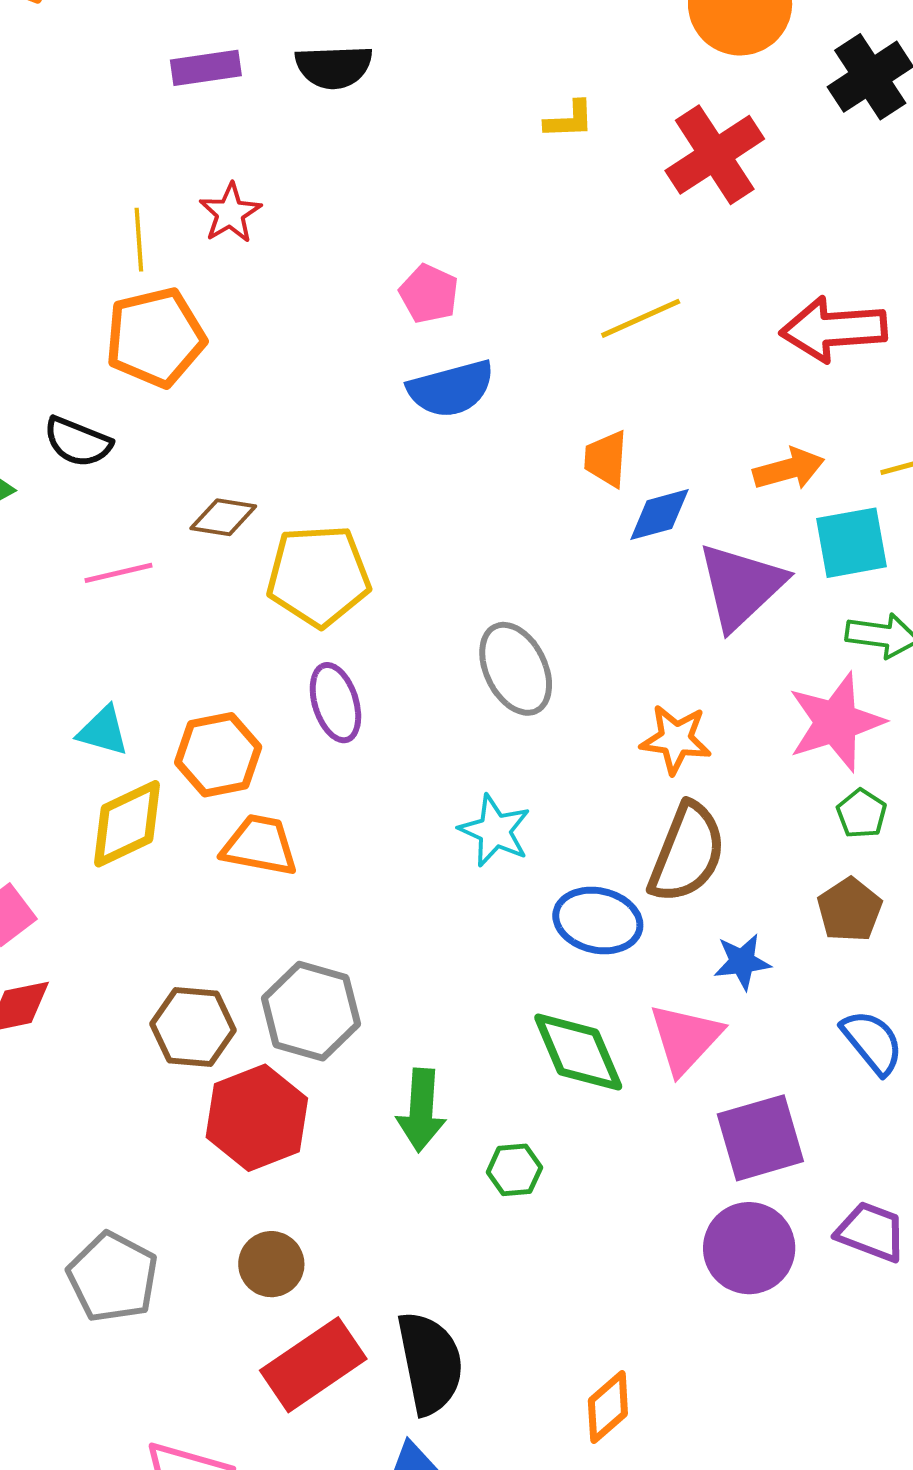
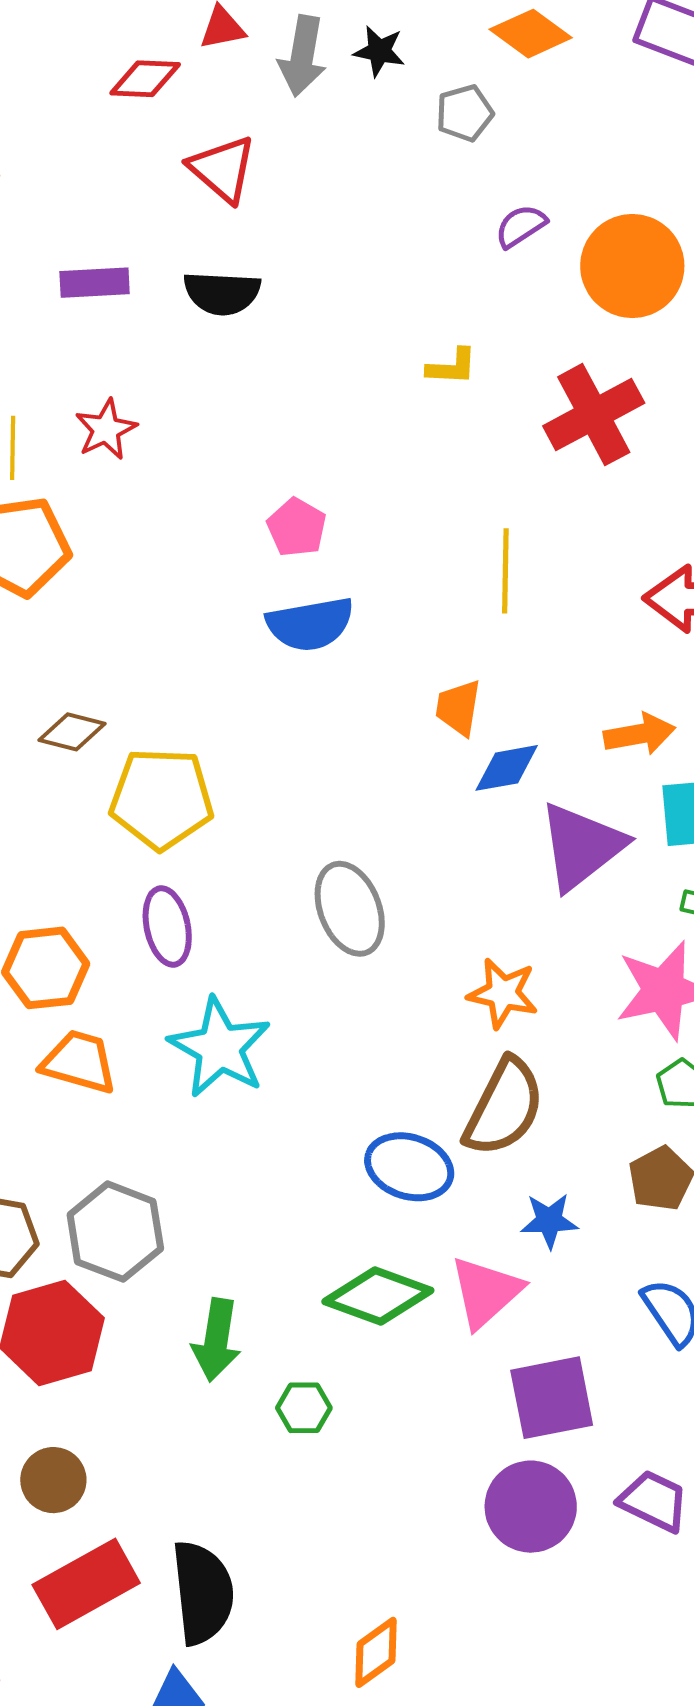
yellow line: (641, 318) -> (505, 571), turned -70
cyan star: (495, 831) -> (220, 1048), moved, size x1.4
green diamond: (578, 1052) -> (378, 1296), turned -52

